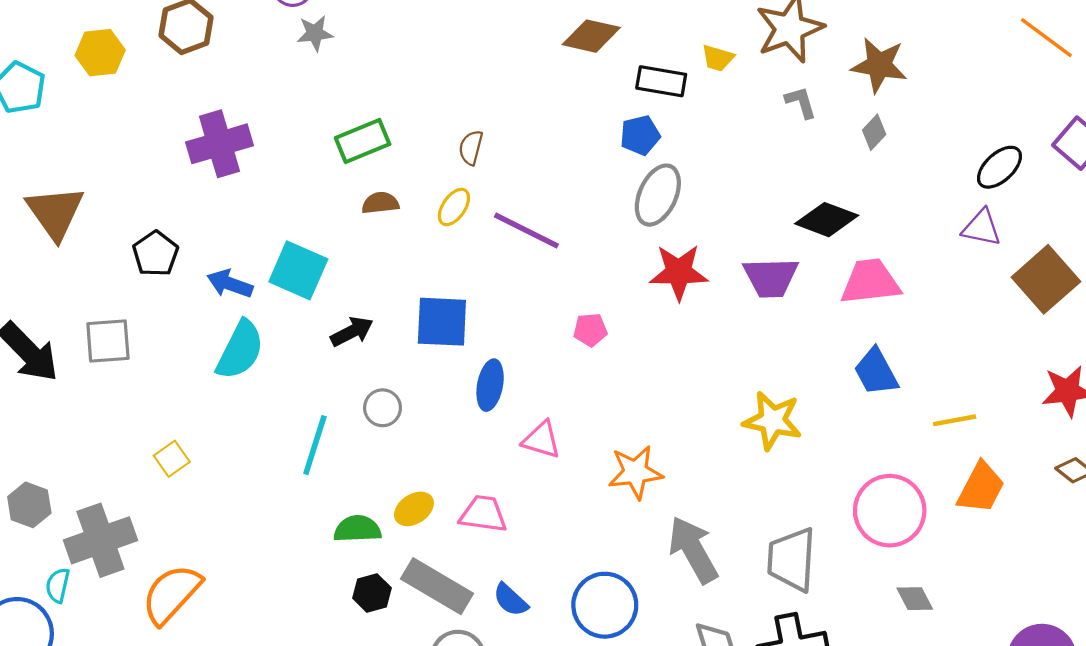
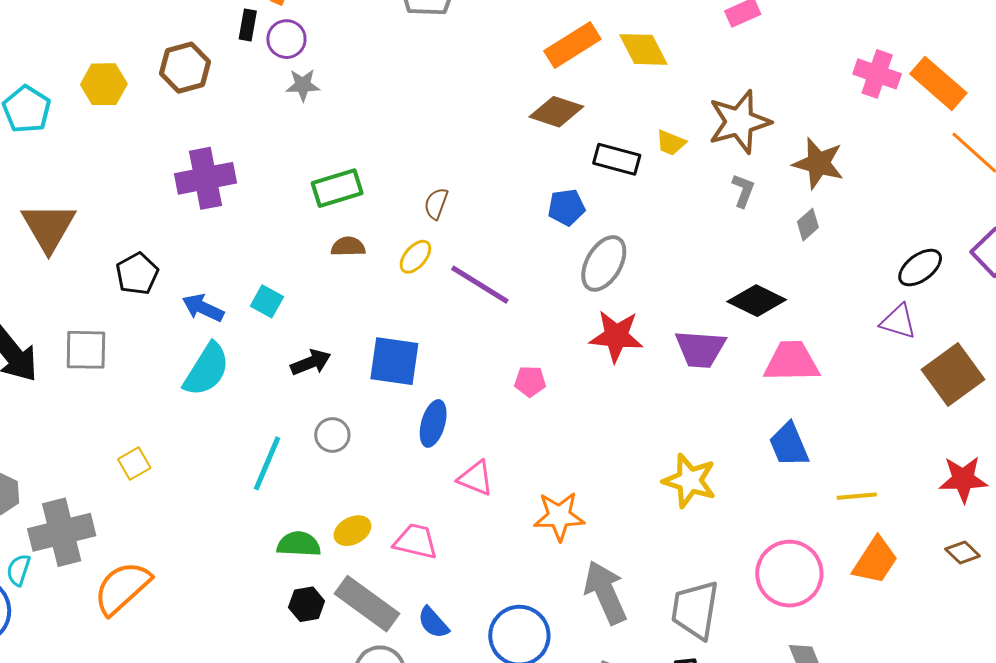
gray L-shape: (801, 102) -> (743, 191), turned 32
blue pentagon: (640, 135) -> (566, 207), moved
cyan square: (298, 270) -> (267, 301), size x0.6

